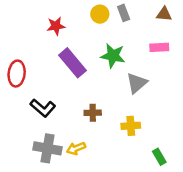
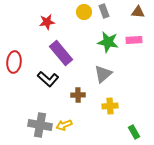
green star: (113, 56) -> (108, 42), moved
gray triangle: (137, 83) -> (103, 74), moved
black L-shape: (43, 108) -> (48, 79), moved

